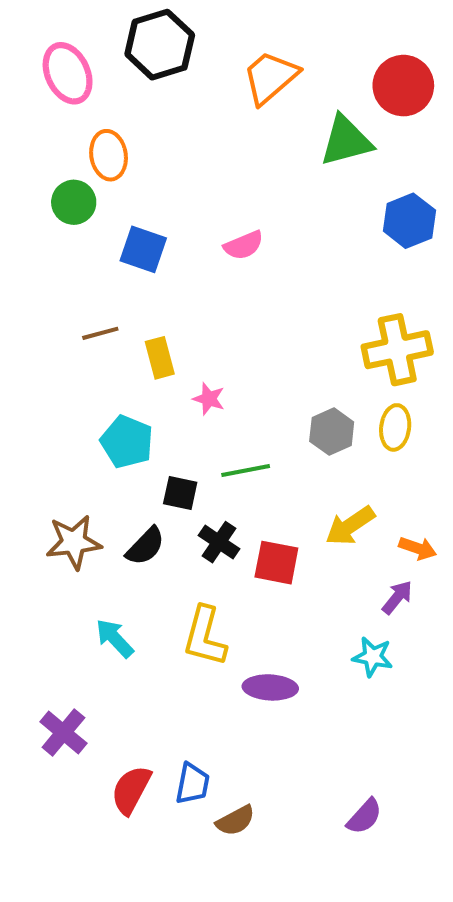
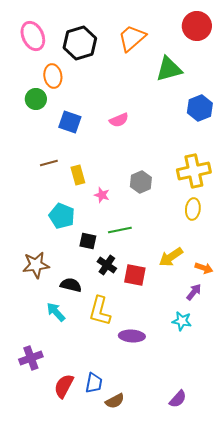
black hexagon: (160, 45) -> (80, 43), moved
red circle: (403, 86) -> (197, 26), moved
gray hexagon: (332, 432) -> (141, 182), moved
black semicircle: (145, 546) -> (71, 285), moved, turned -120
purple cross: (63, 733) -> (31, 358), turned 30

